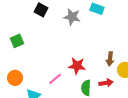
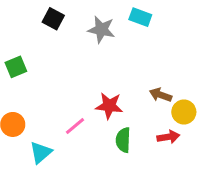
brown arrow: (110, 59) -> (161, 95), turned 104
red arrow: (106, 83) -> (168, 137), moved

